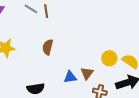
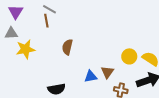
brown line: (46, 11) -> (46, 21), moved

